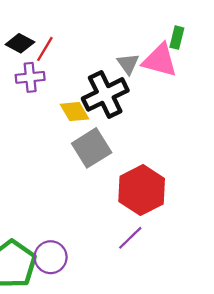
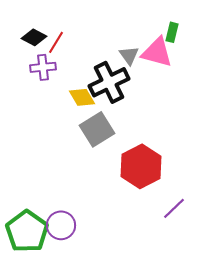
purple line: (130, 238) -> (174, 208), moved

